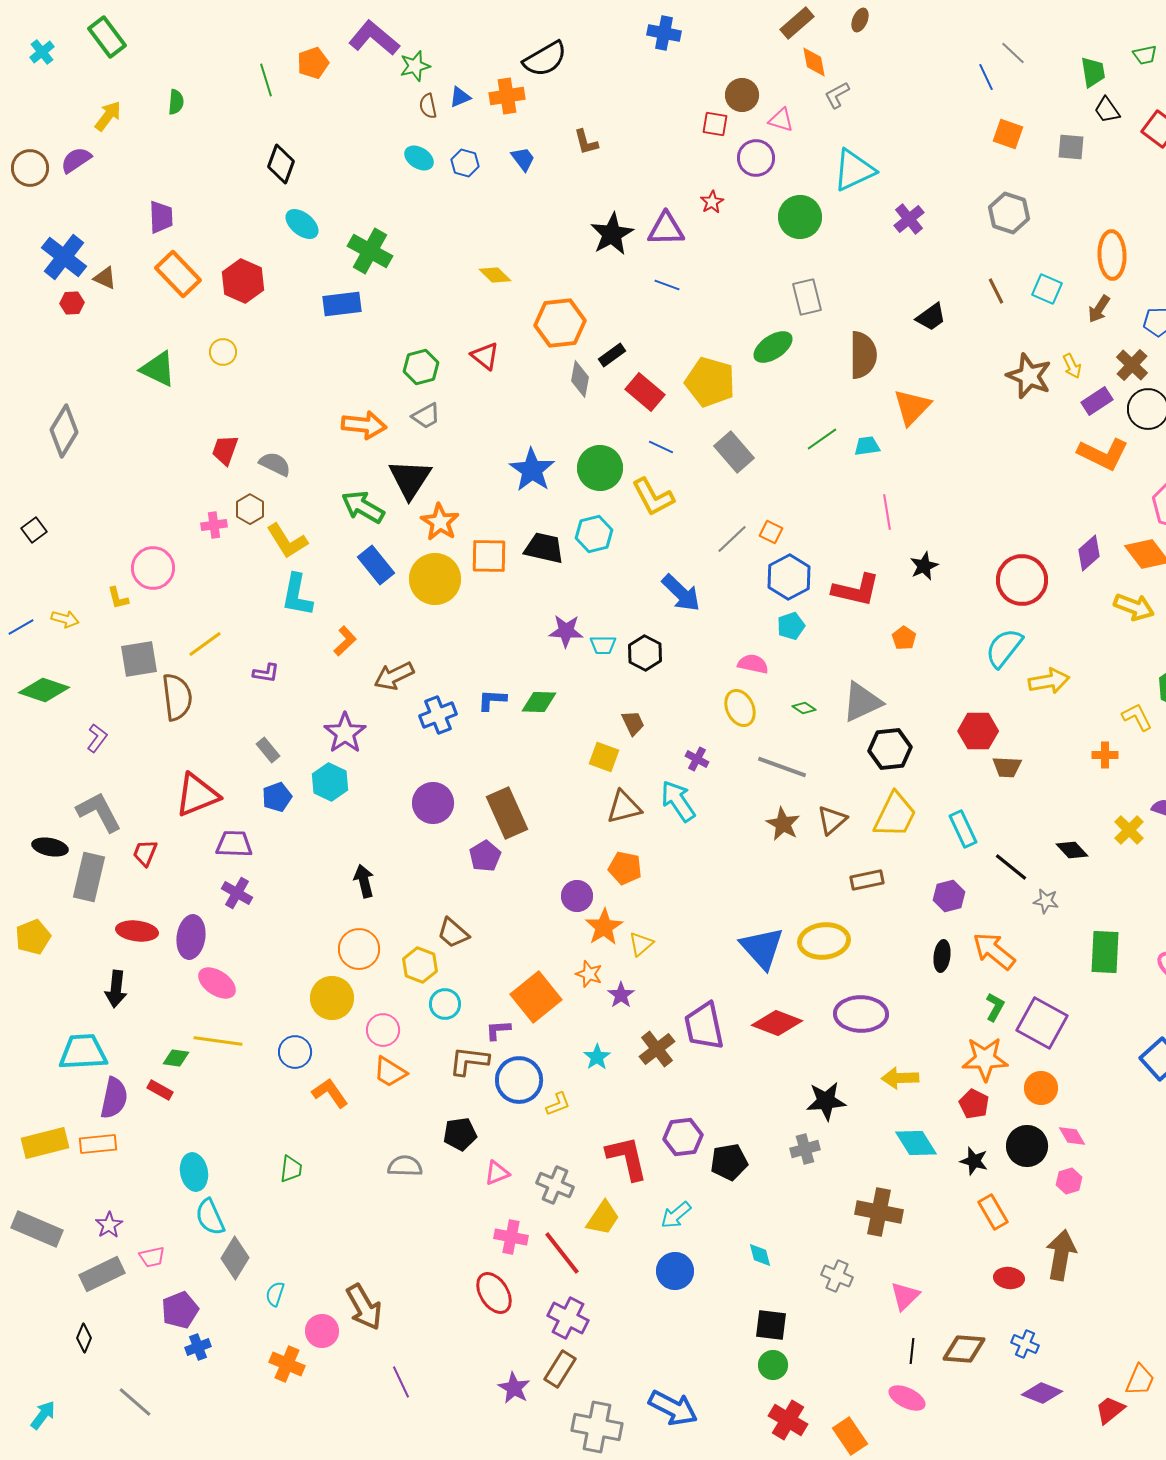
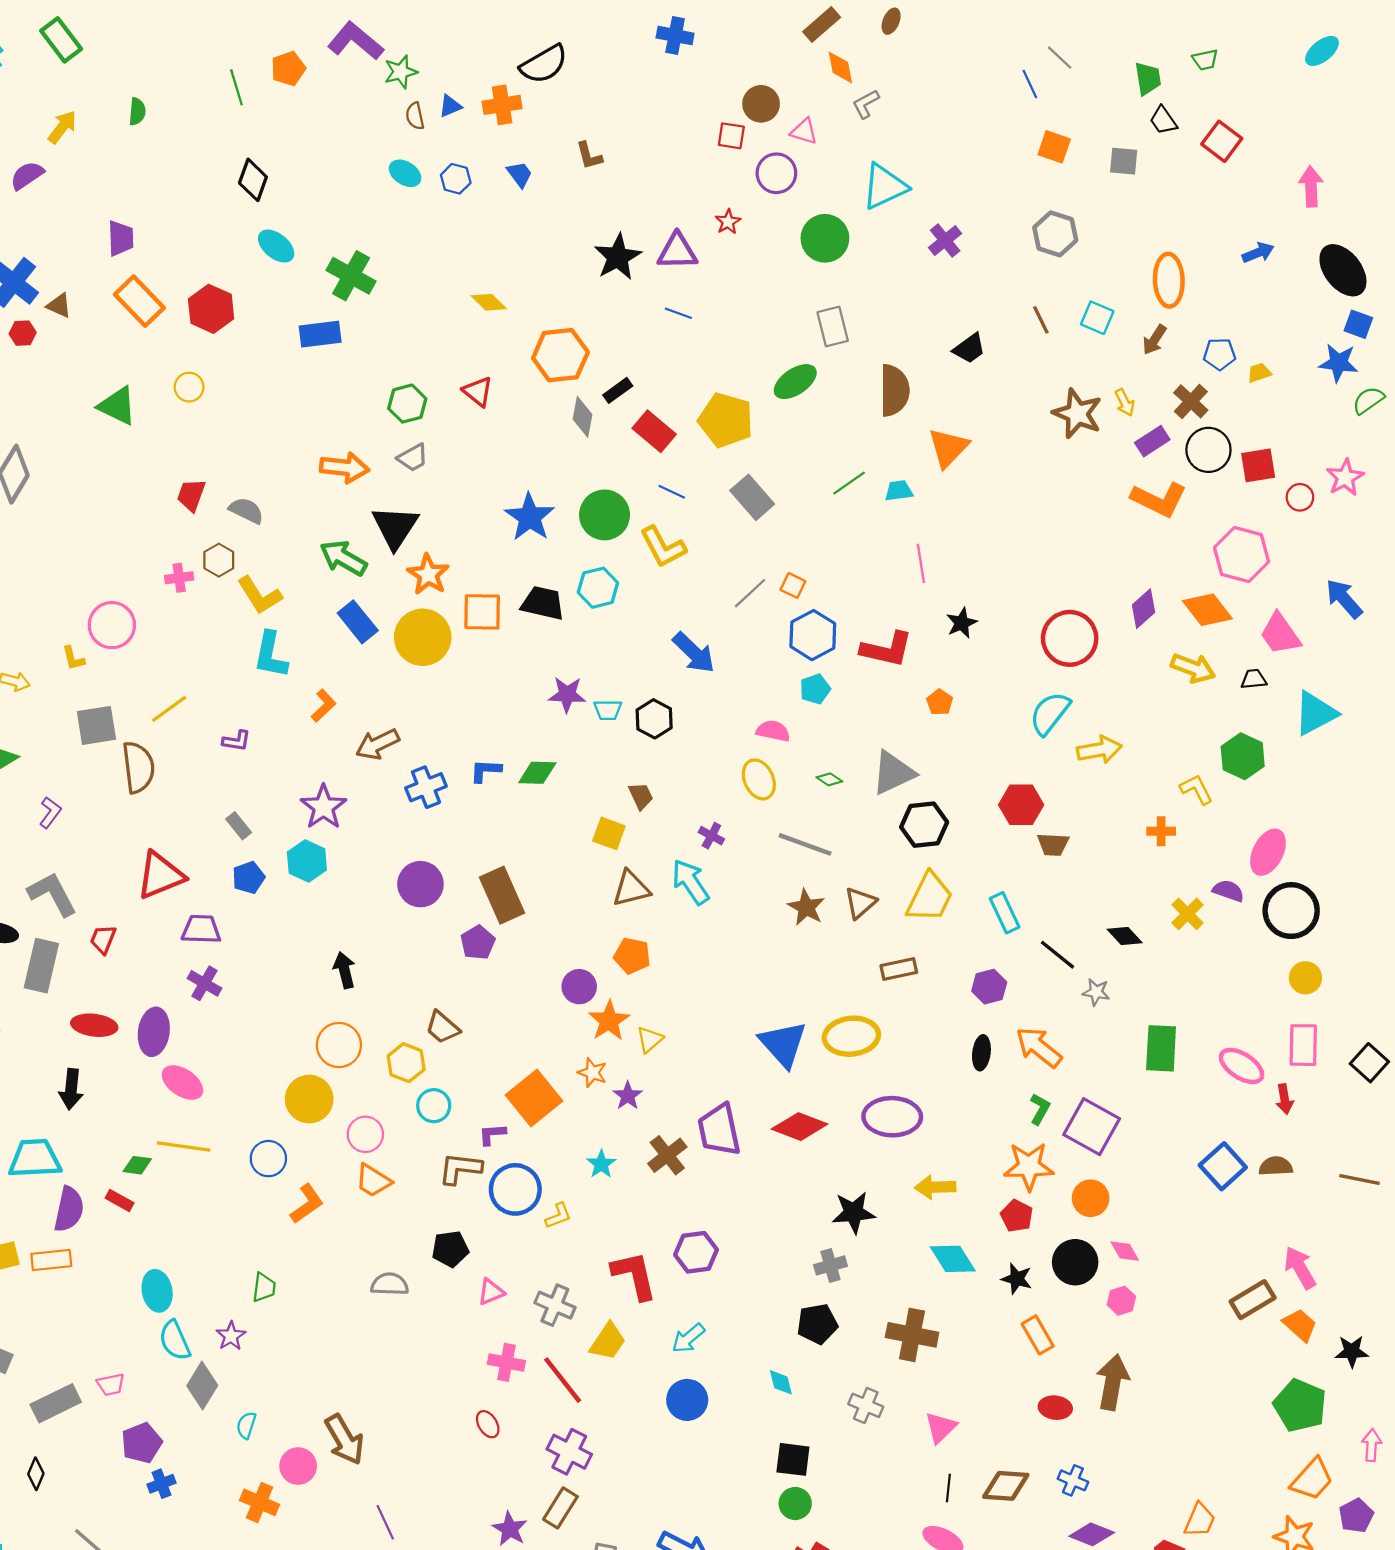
orange L-shape: (330, 1093) -> (307, 1204), turned 90
black pentagon: (729, 1162) -> (817, 1324), moved
purple star: (109, 1225) -> (231, 1336), moved
red ellipse: (494, 1293) -> (488, 1424), size x0.6

